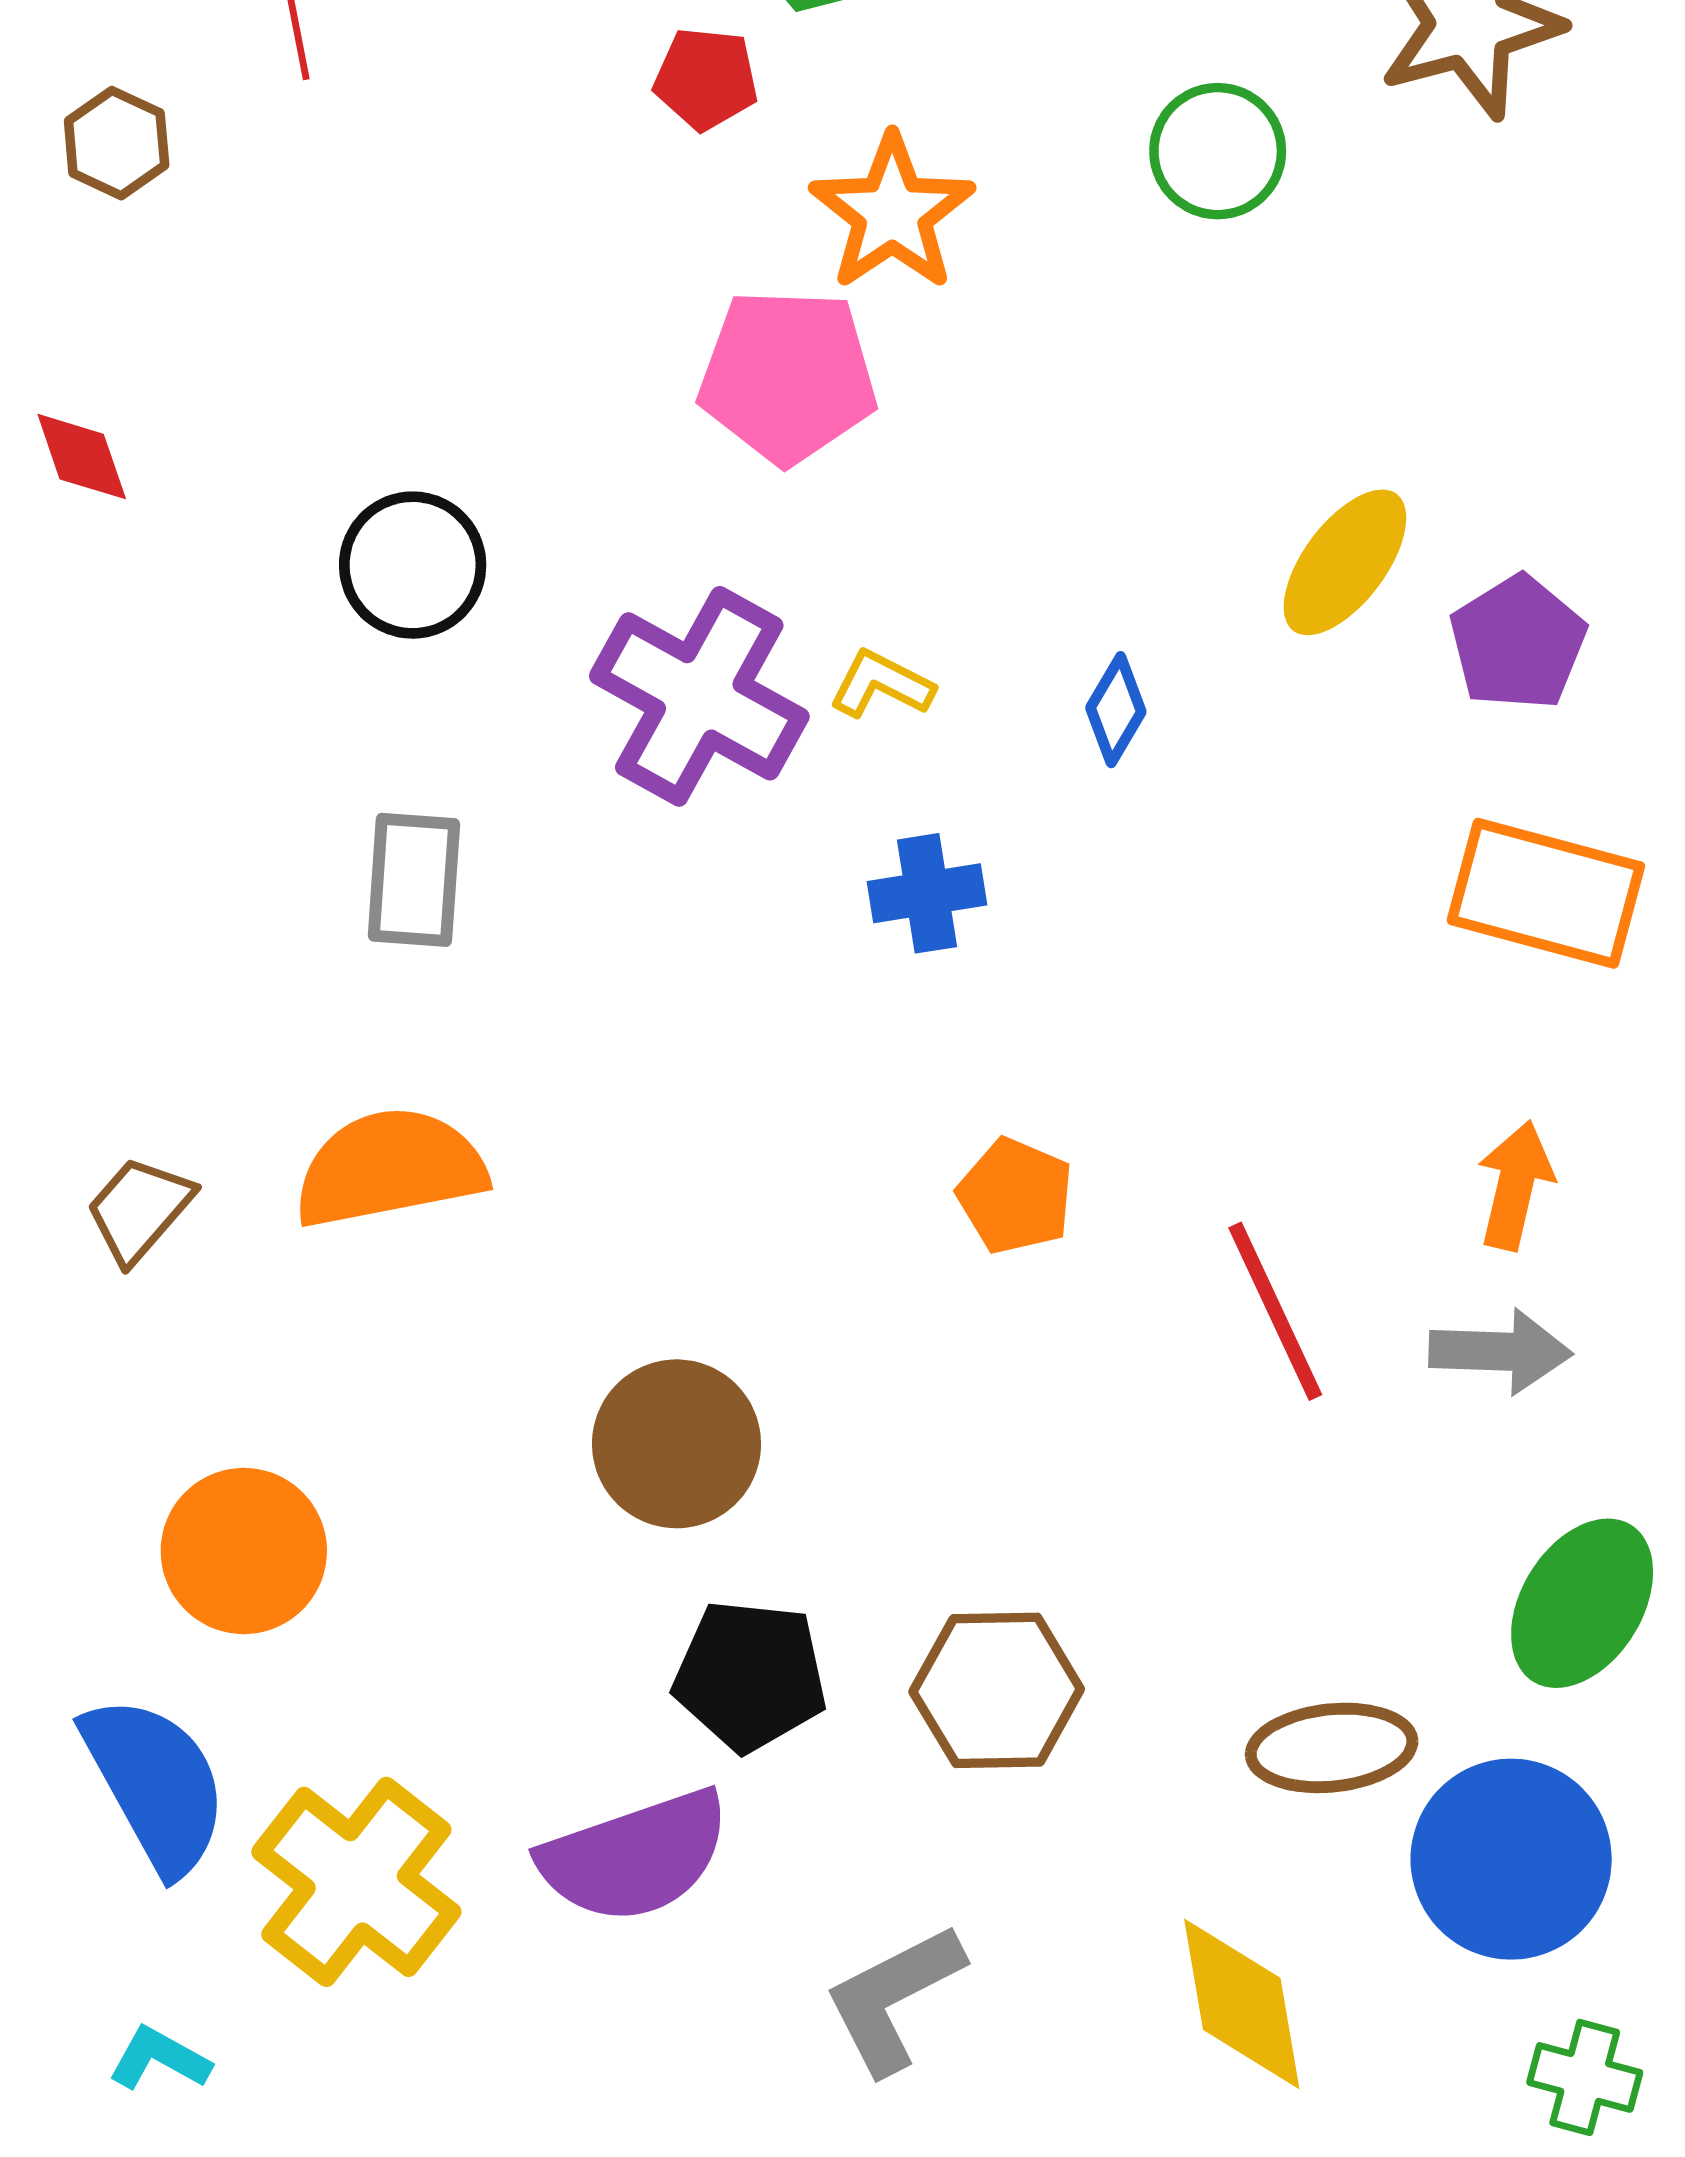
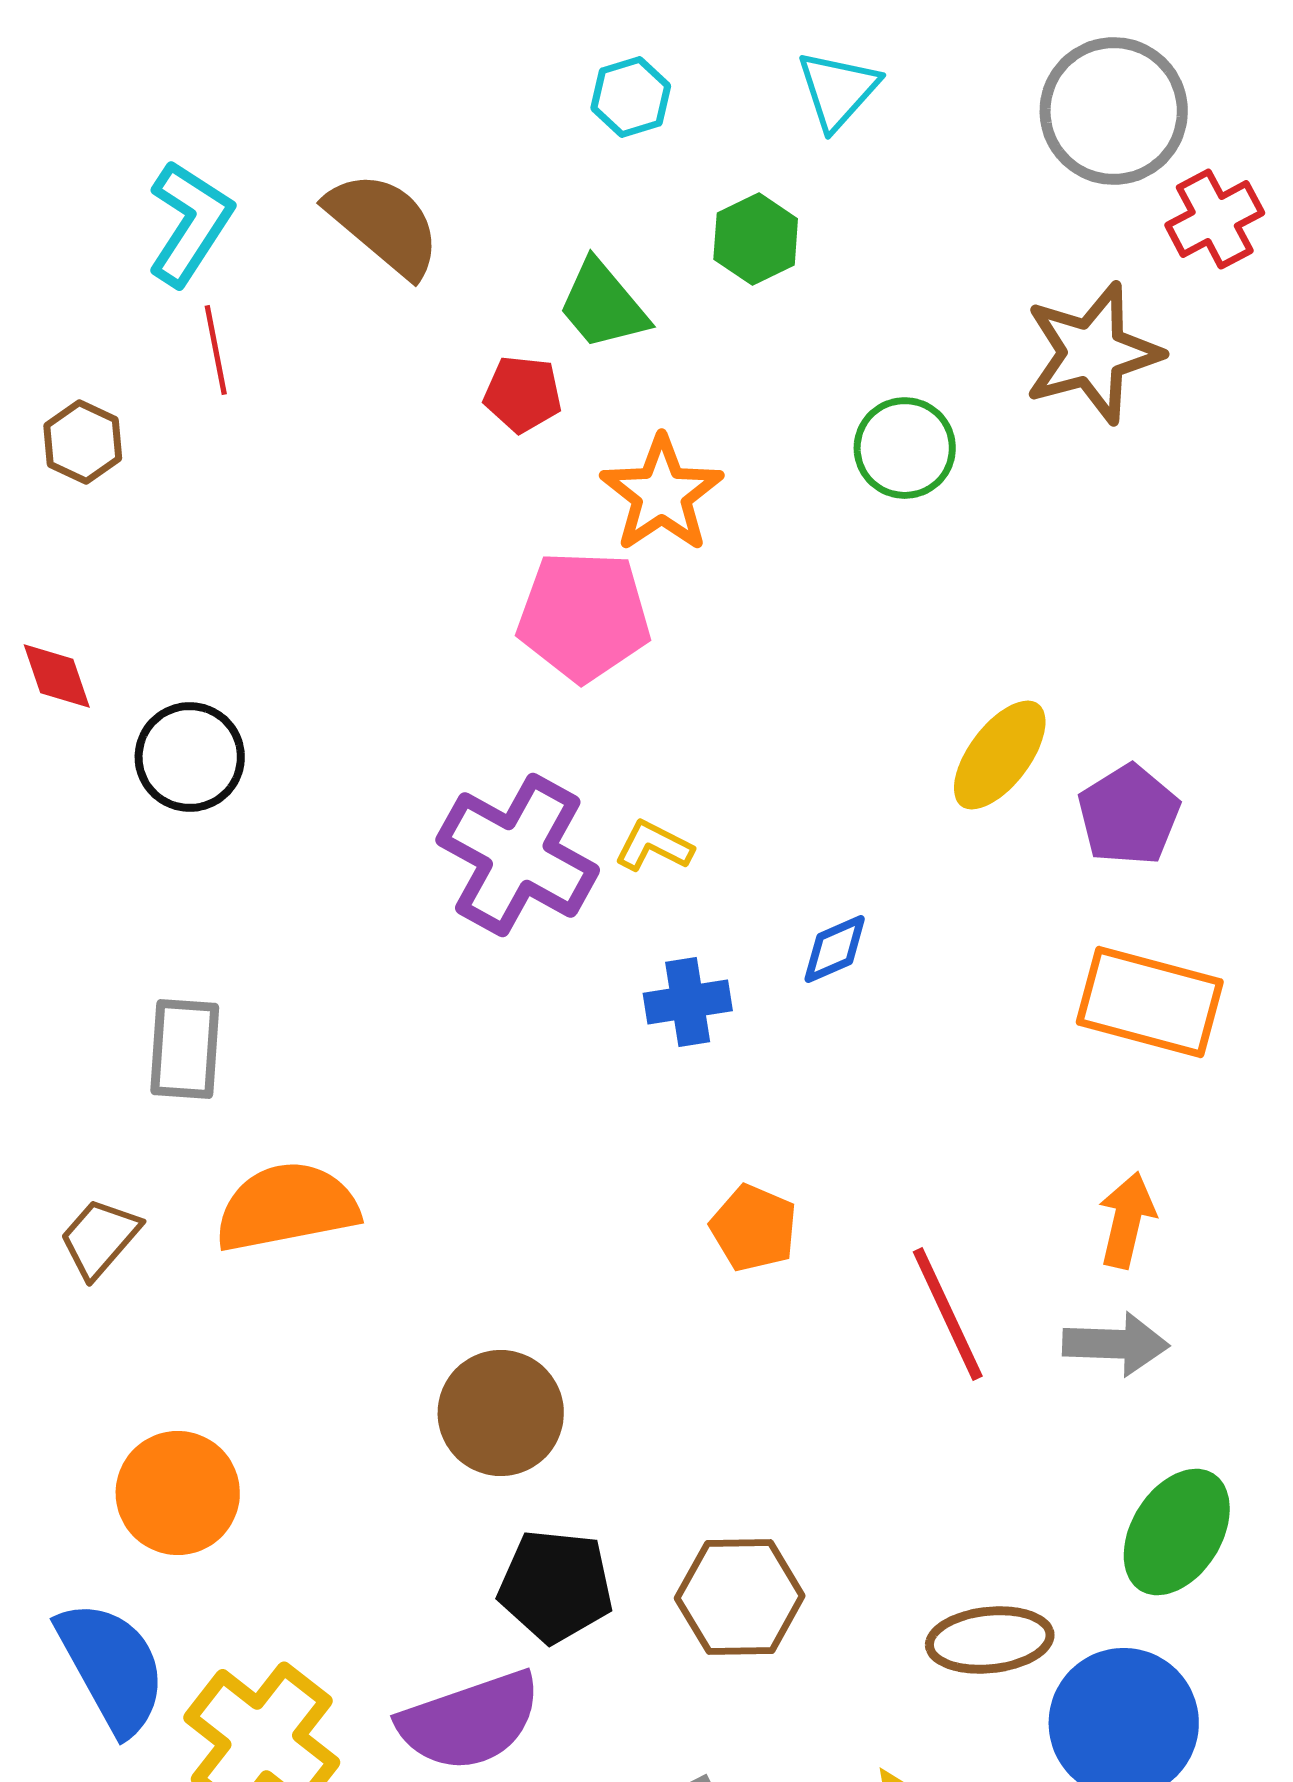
black circle: (413, 565) -> (190, 757), moved
blue diamond: (1116, 710) -> (835, 949), moved, turned 36
gray rectangle: (414, 880) -> (185, 1049), moved

